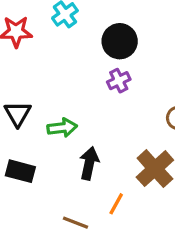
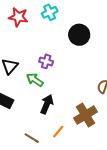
purple cross: (119, 81) -> (46, 61), moved, turned 32
green arrow: (62, 128) -> (35, 80), turned -150

